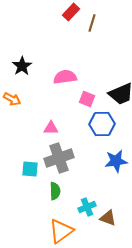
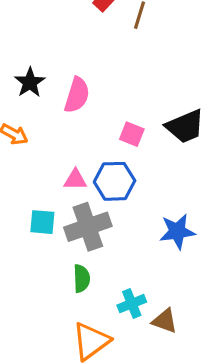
pink semicircle: (65, 77) -> (77, 95), moved, turned 115
blue hexagon: (102, 124) -> (115, 181), moved
cyan square: (30, 169) -> (42, 222), moved

